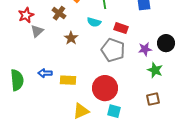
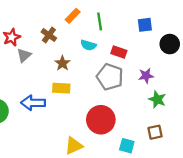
black circle: (166, 43) -> (170, 44), moved
blue arrow: (45, 73) -> (33, 103), size x1.5
yellow rectangle: (68, 80) -> (61, 88), moved
cyan square: (114, 111) -> (127, 146), moved

